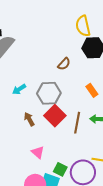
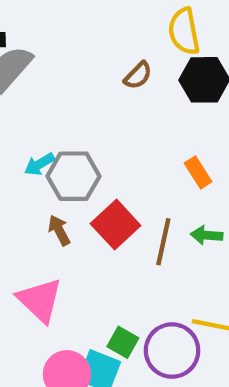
brown semicircle: (64, 64) -> (138, 75), moved
gray hexagon: (49, 93) -> (73, 176), moved
pink triangle: (38, 152) -> (40, 300), moved, size x1.6

